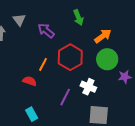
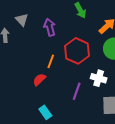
purple arrow: (46, 31) -> (50, 27), turned 42
red semicircle: (30, 81) -> (39, 80), turned -56

